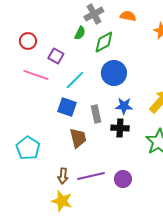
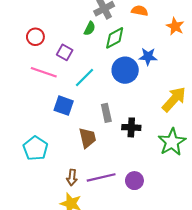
blue star: (124, 106) -> (148, 57), moved
blue square: (67, 107) -> (64, 106), moved

